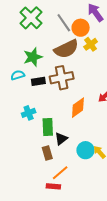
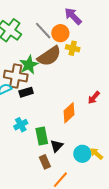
yellow cross: (91, 44) -> (73, 48), turned -32
green star: (33, 57) -> (29, 65), moved
brown cross: (62, 78) -> (16, 76), moved, turned 30

